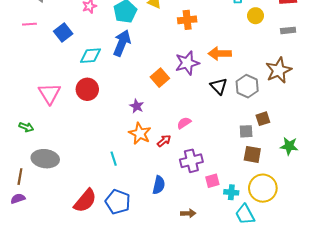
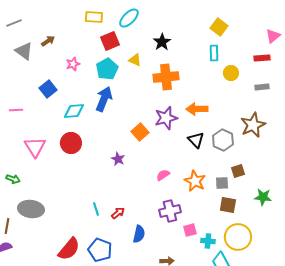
orange cross: (187, 20) -> (166, 77), size x1.4
pink line: (29, 24) -> (16, 110), moved
orange star: (140, 133) -> (195, 181), moved
red arrow: (164, 141) -> (118, 213), moved

